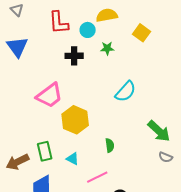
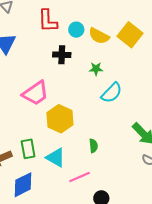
yellow semicircle: (107, 15) -> (99, 36), moved, turned -145
yellow square: (141, 33) -> (130, 35), size x1.4
green star: (107, 48) -> (96, 69), moved
cyan triangle: (73, 159) -> (56, 158), size x1.5

